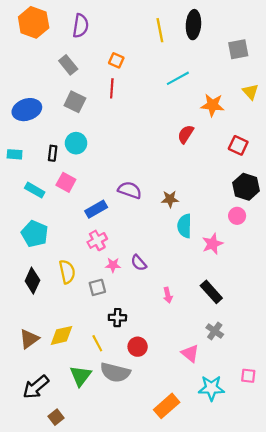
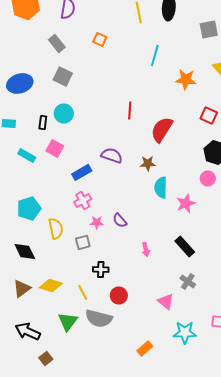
cyan line: (178, 78) -> (155, 55), turned -45
red line: (112, 88) -> (130, 110), moved
red semicircle: (186, 134) -> (162, 129), moved, size x1.5
cyan pentagon: (35, 234) -> (29, 208), moved, turned 30
black diamond: (32, 281) -> (25, 251), moved, turned -50
yellow diamond: (62, 335) -> (51, 285), turned 30
black arrow: (36, 387) -> (28, 331), turned 65
orange rectangle: (167, 406) -> (145, 348), size x0.7

